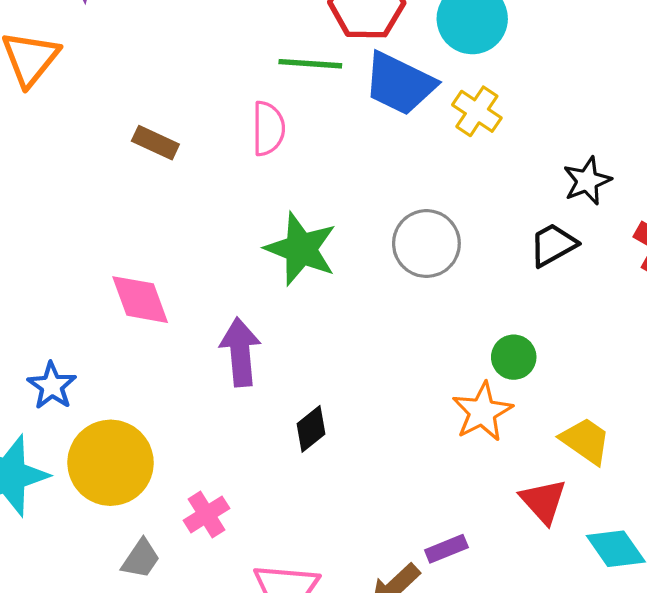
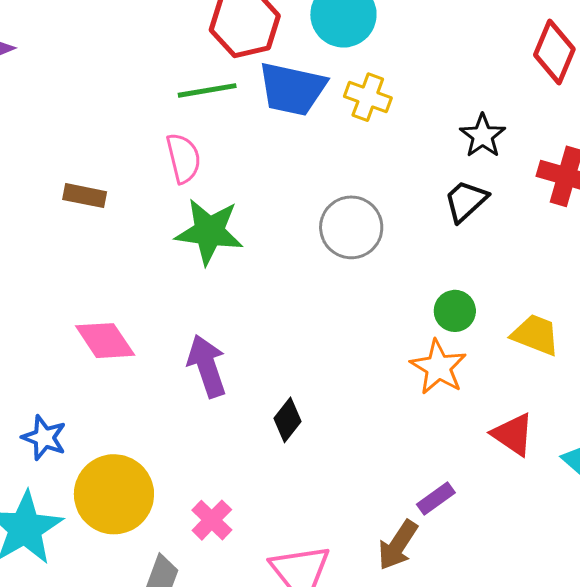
green star: (301, 249) -> (209, 232), moved
yellow trapezoid: (585, 441) -> (536, 335), moved

